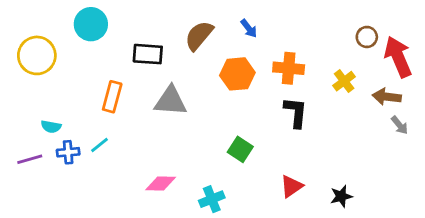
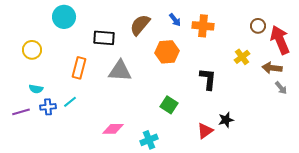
yellow circle: (37, 55) -> (32, 50), moved, size x0.7
orange cross: (289, 68) -> (203, 26), moved
black star: (341, 196) -> (226, 120), moved

